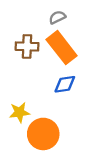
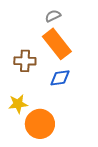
brown cross: (27, 46) -> (25, 61), moved

